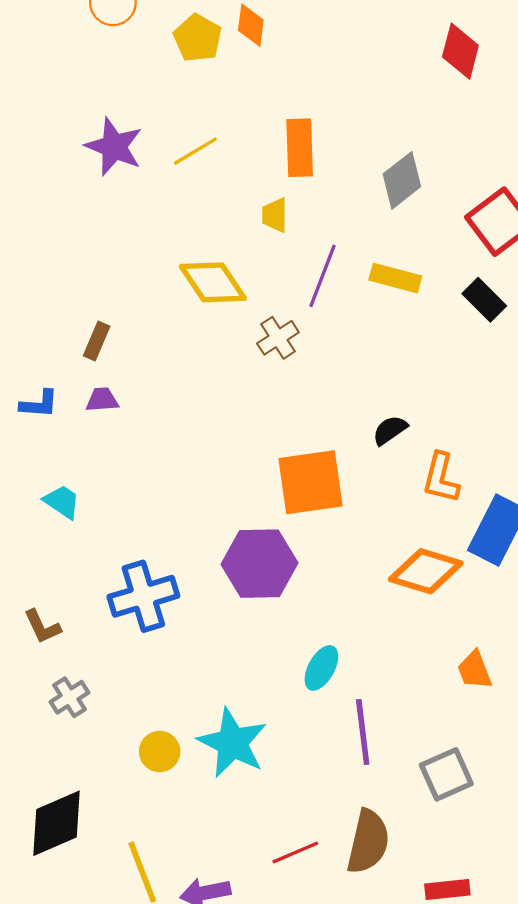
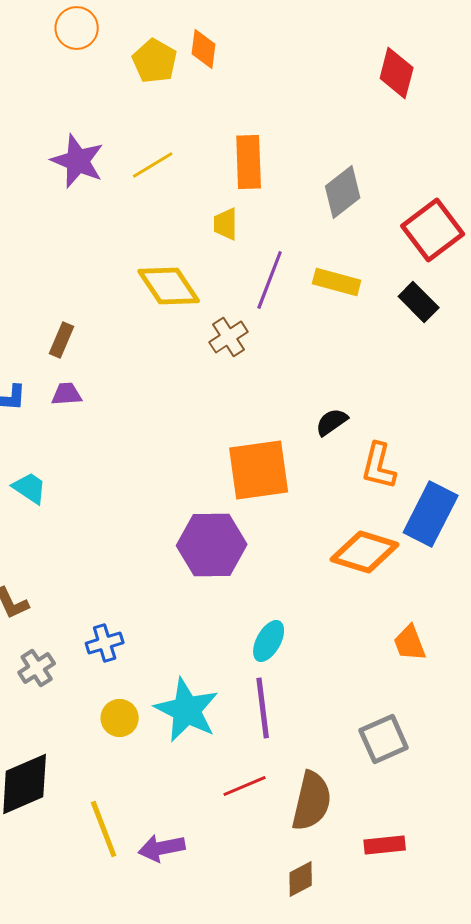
blue cross: (143, 596) -> (105, 643), moved, size x0.6
purple line: (363, 732) -> (263, 708), moved
red line: (295, 853) -> (245, 786), moved

